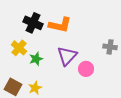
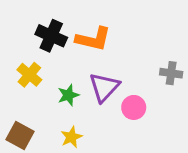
green star: (36, 59) -> (68, 95), moved
yellow star: (35, 88) -> (71, 137), moved

